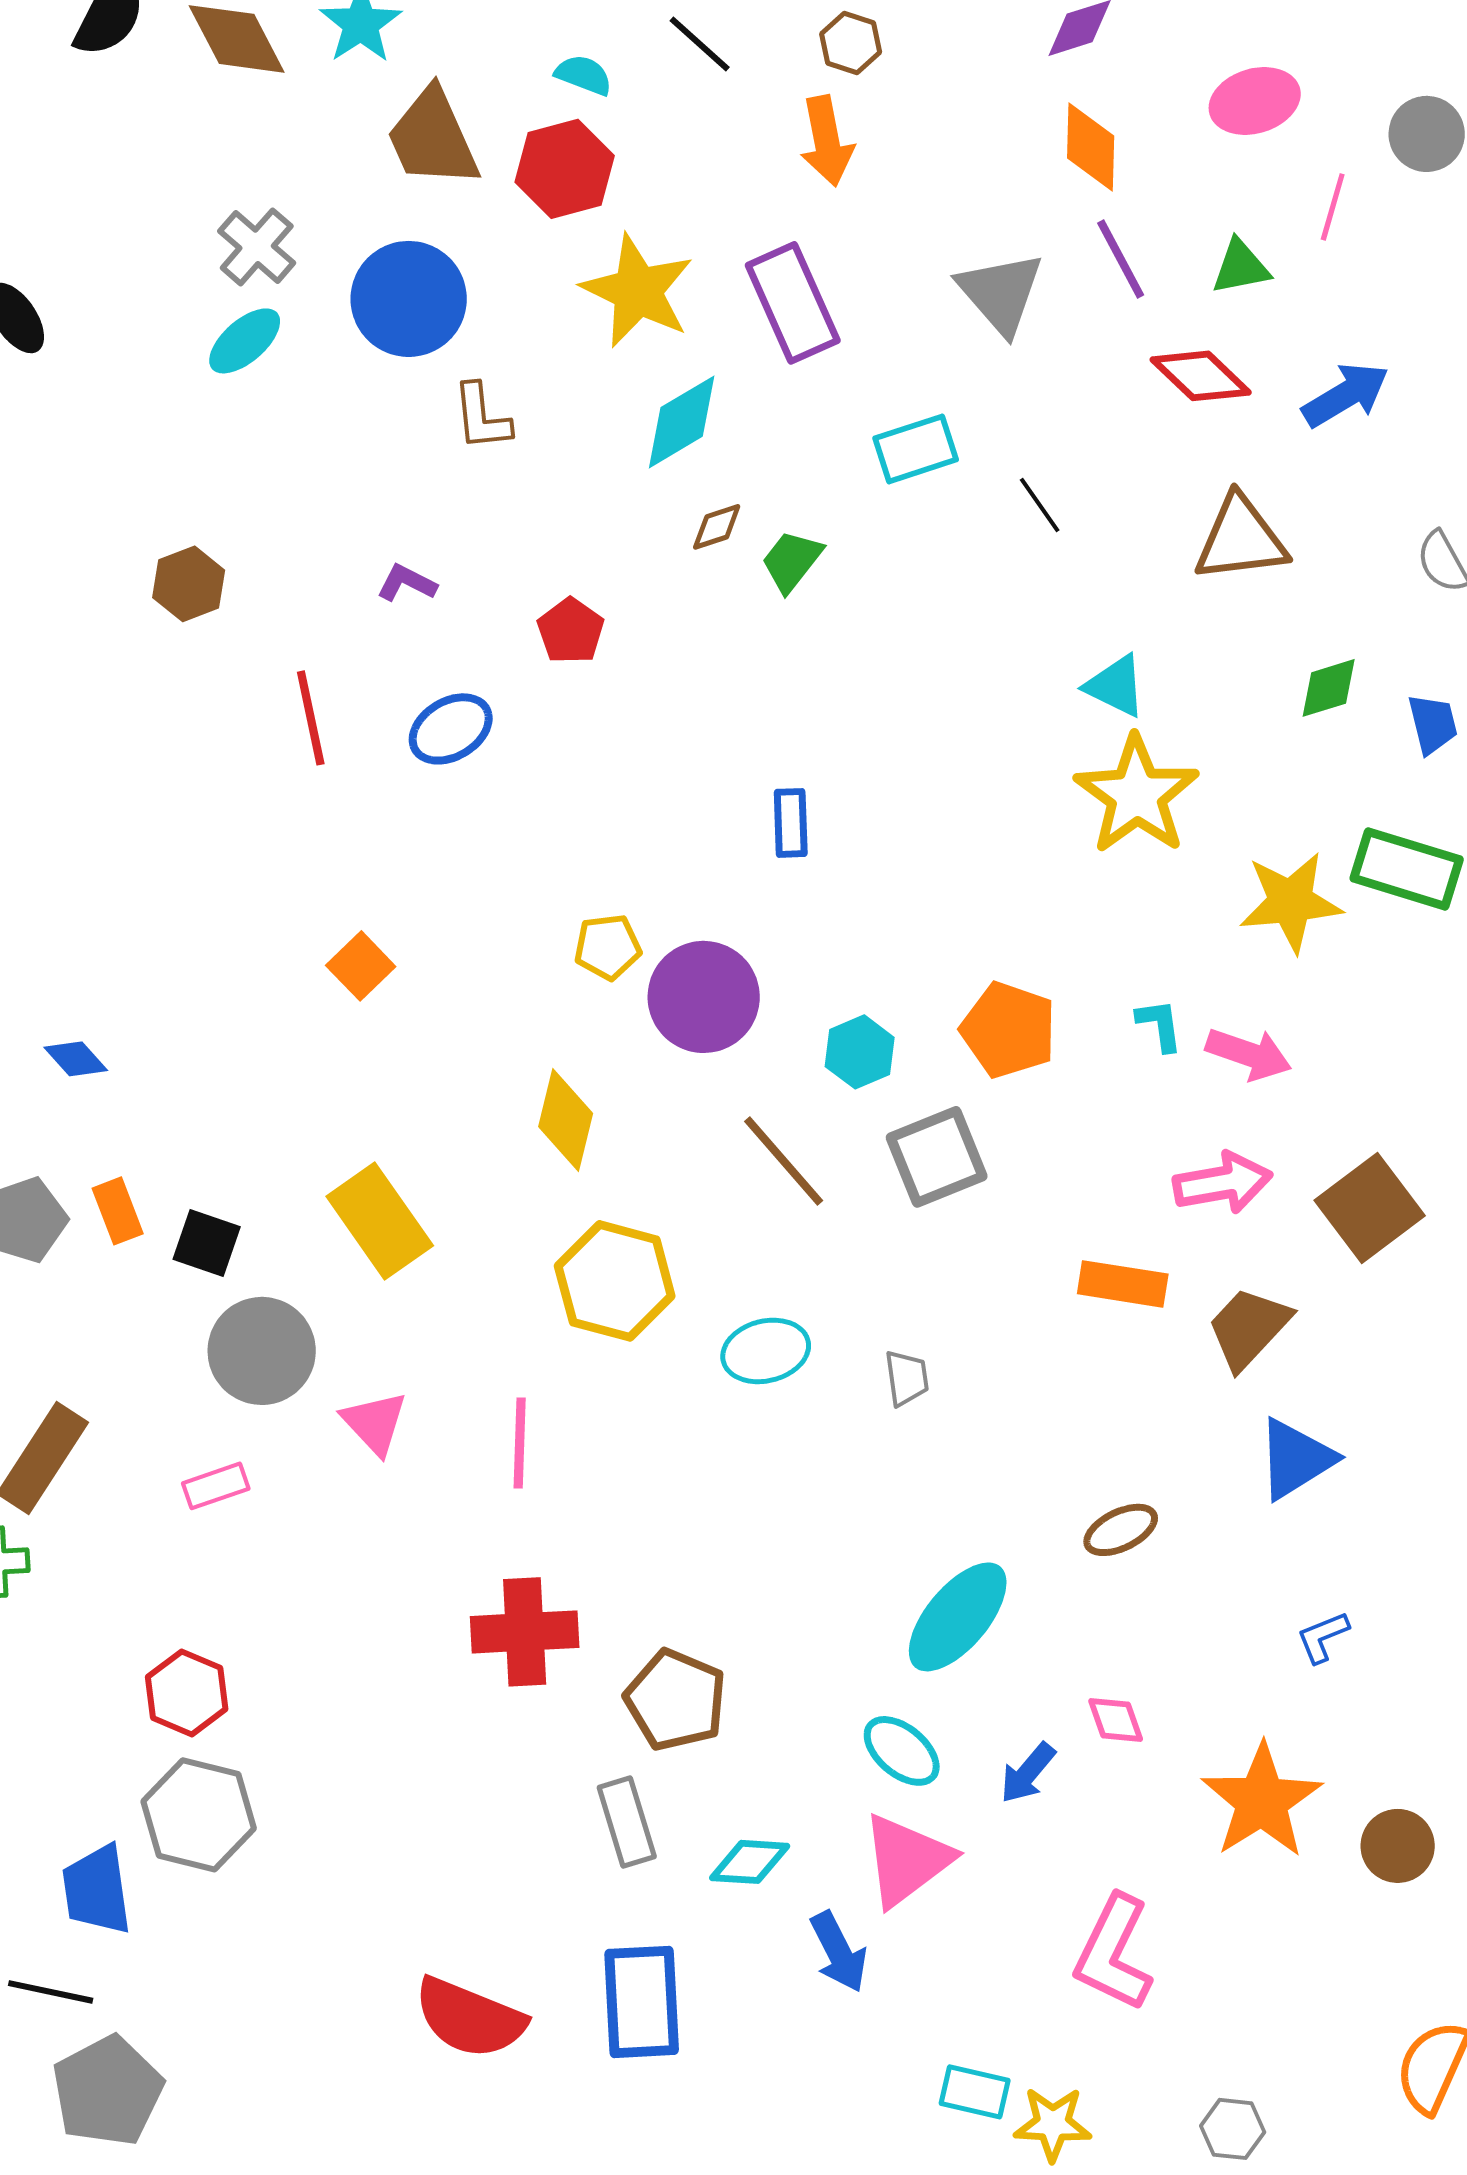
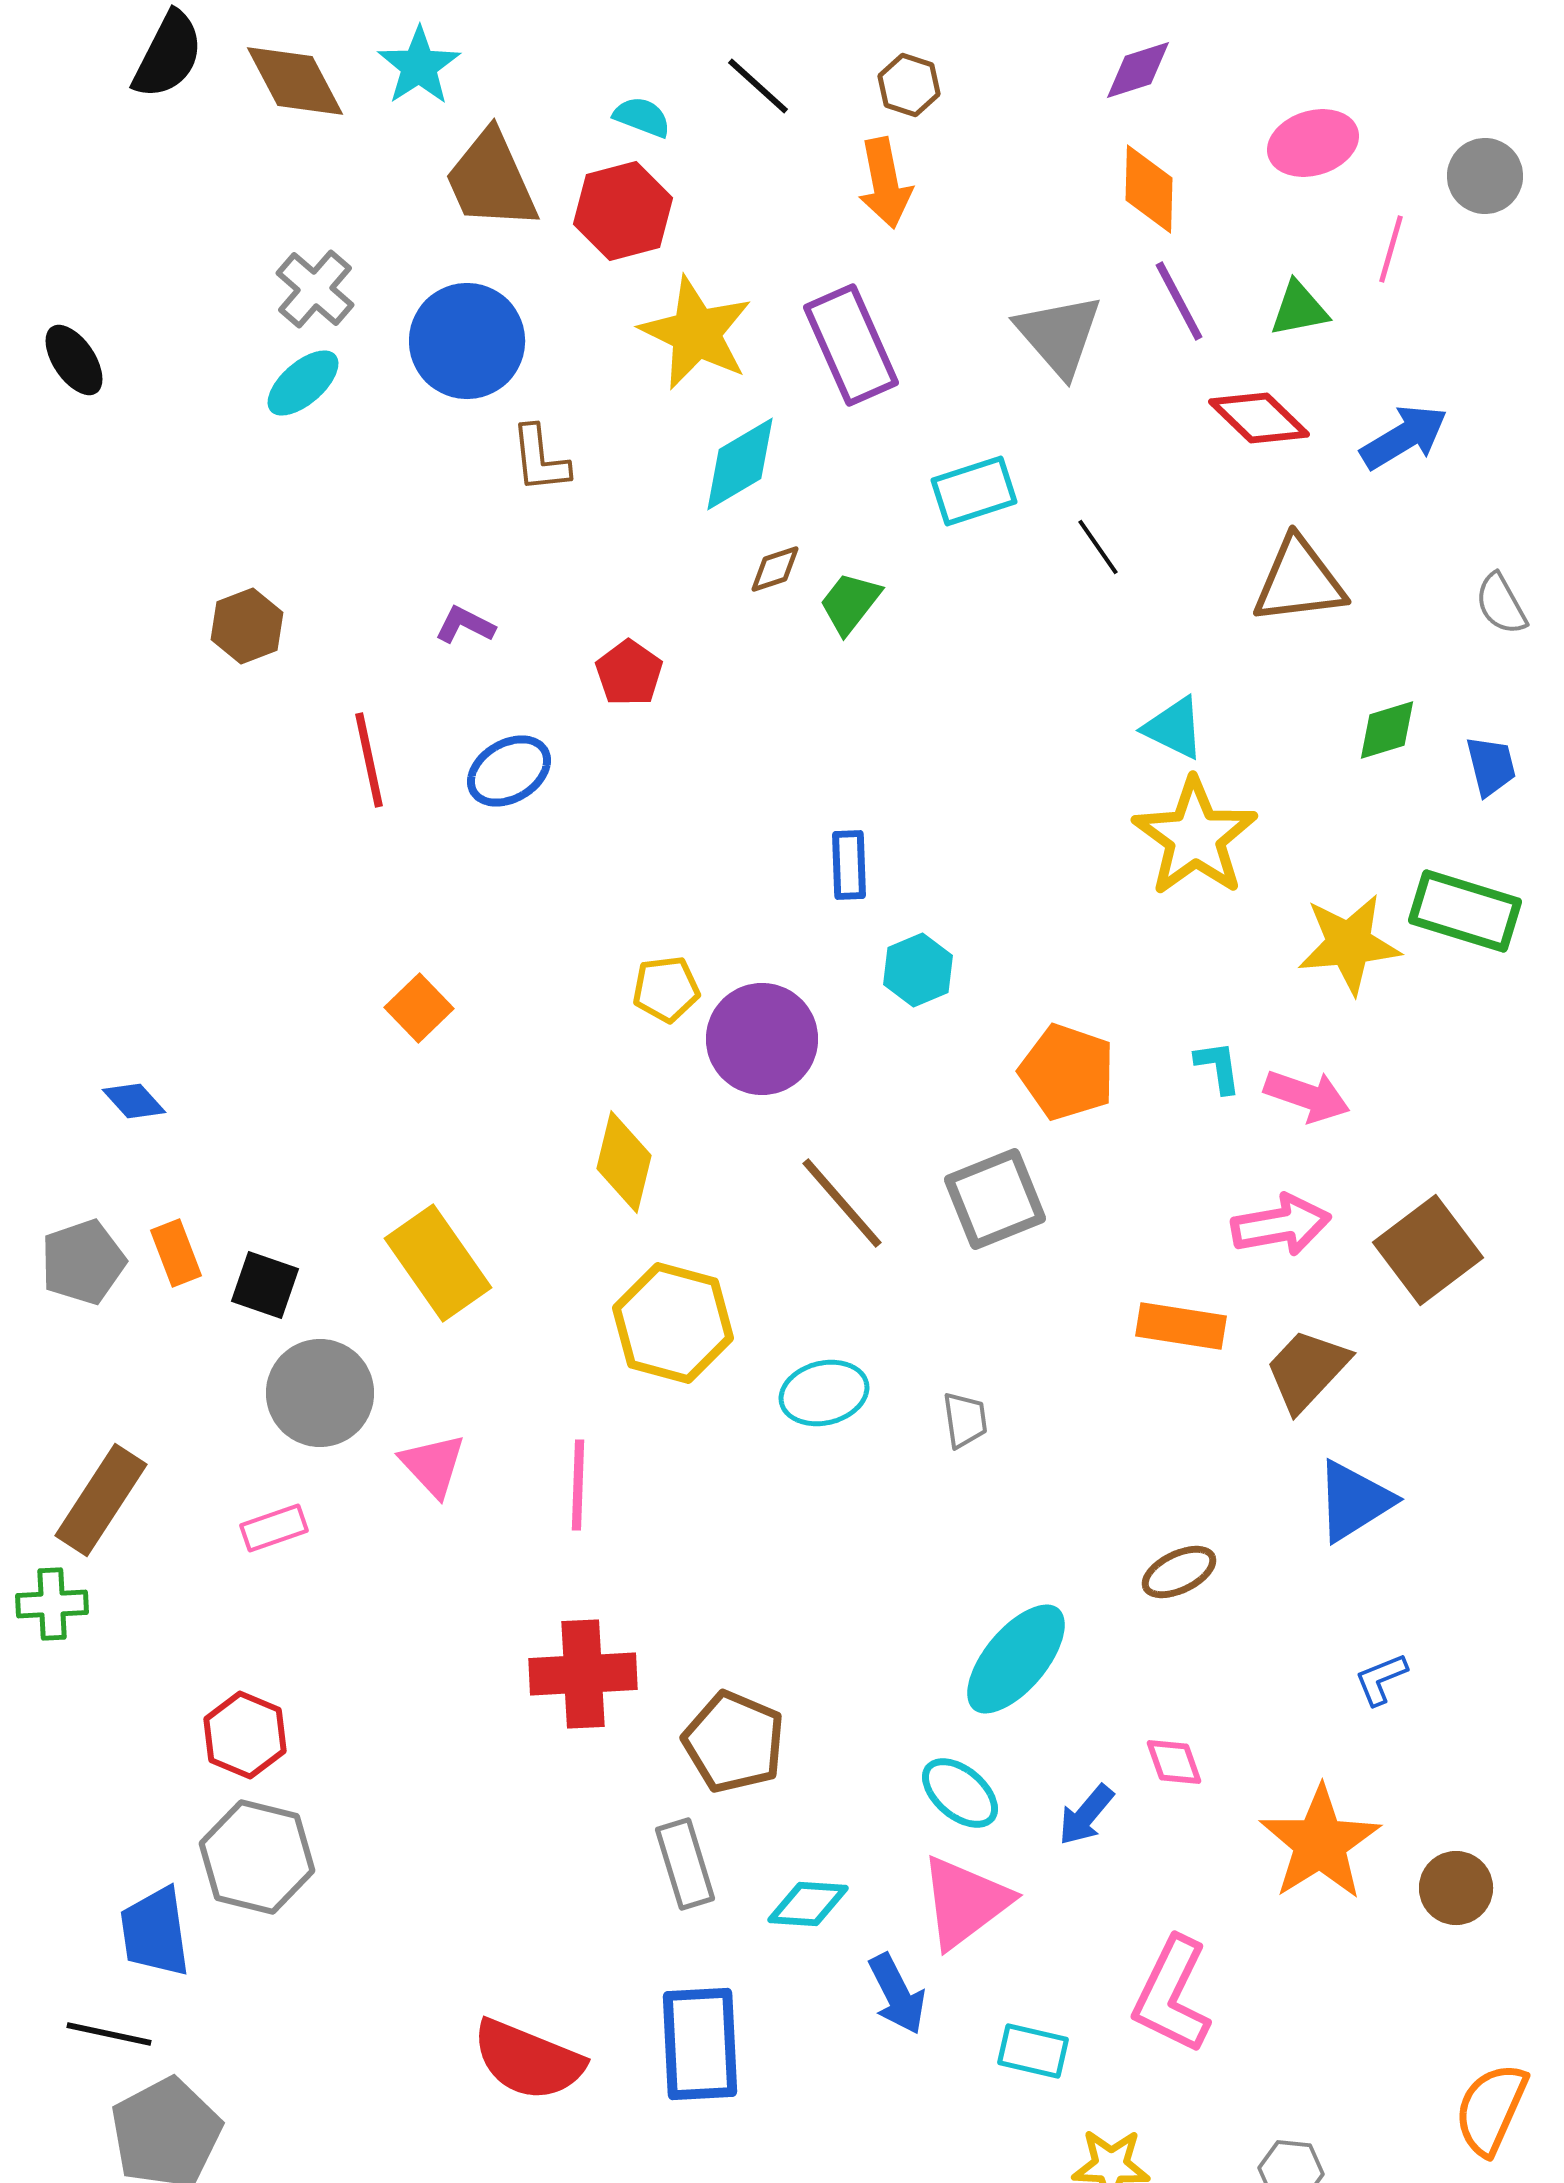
cyan hexagon: (860, 1052) -> (918, 970), moved
cyan rectangle: (975, 2092) -> (1033, 2051), moved

